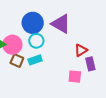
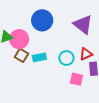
purple triangle: (61, 24) -> (83, 25), moved
cyan circle: (36, 41) -> (66, 58), moved

